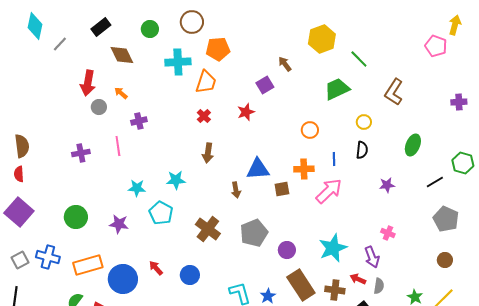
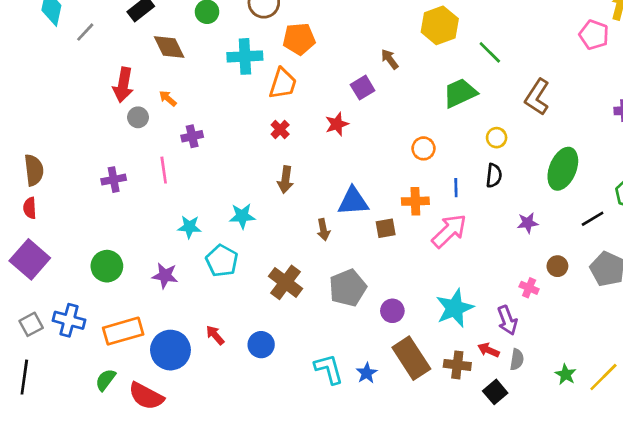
green ellipse: (413, 145) -> (563, 169), size x1.4
brown circle: (445, 260) -> (557, 266), moved

